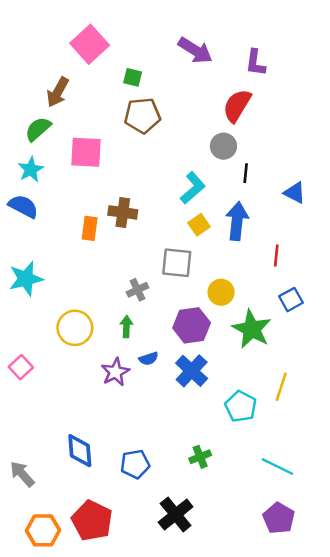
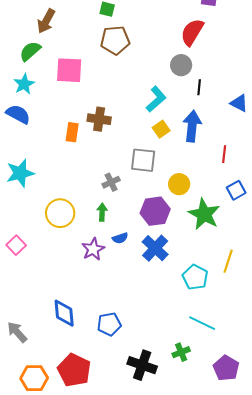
green cross: (200, 457) -> (181, 352), moved
cyan line: (278, 467) -> (202, 323), moved
black cross: (176, 514) -> (142, 365), turned -32

